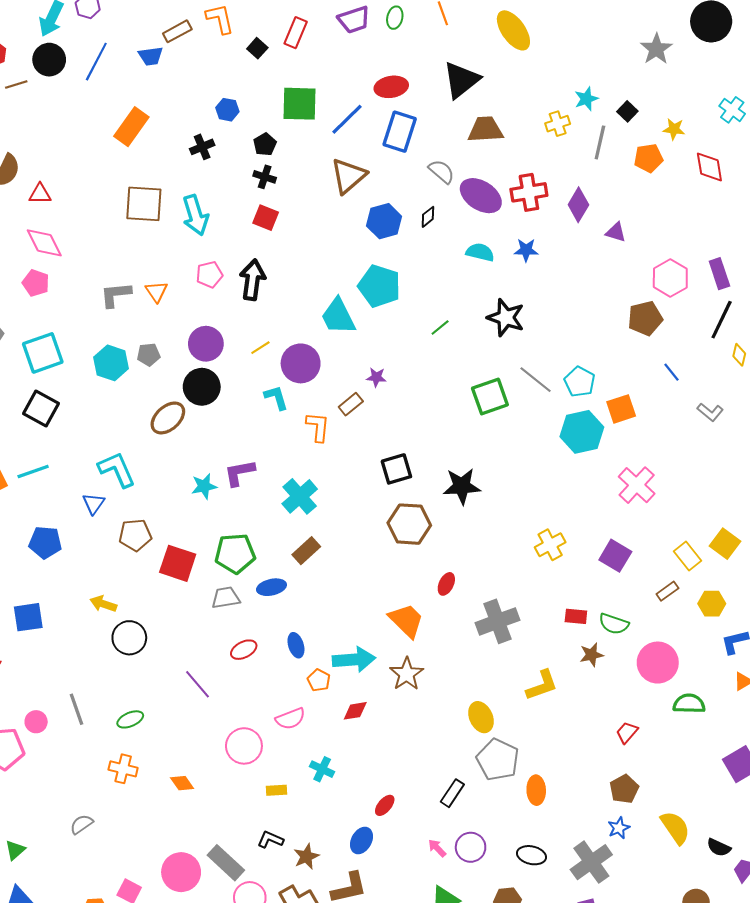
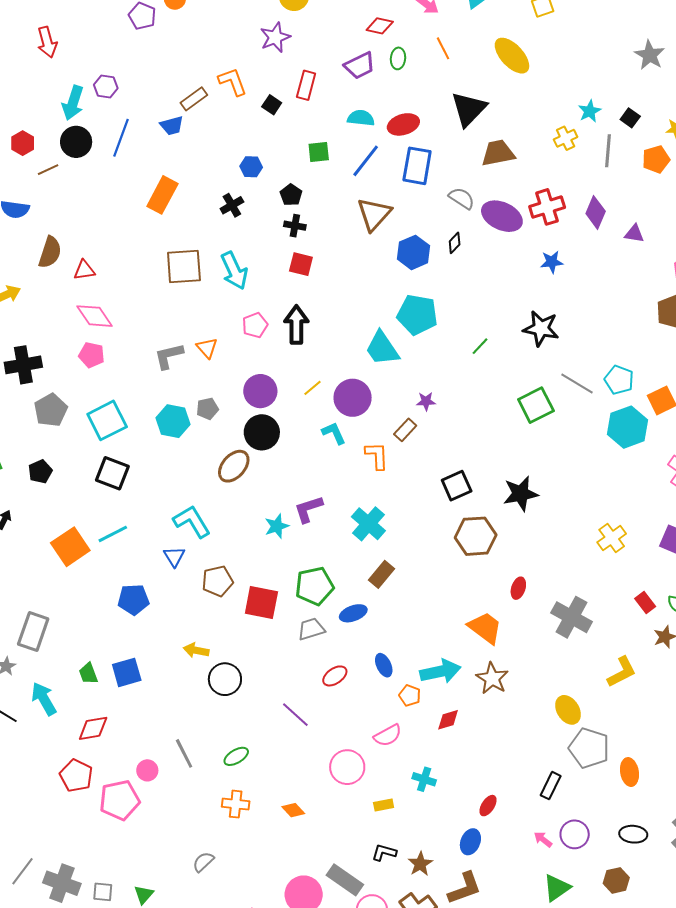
green square: (299, 104) -> (319, 152), size x0.6
cyan semicircle: (480, 252) -> (361, 118), moved
red rectangle: (576, 616) -> (645, 602), turned 55
gray cross: (498, 621) -> (572, 617), turned -33

